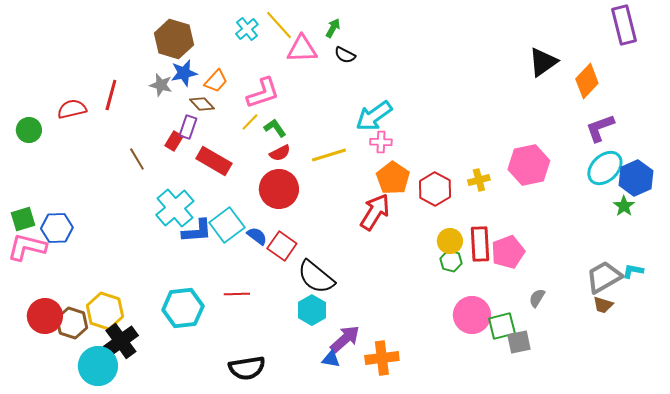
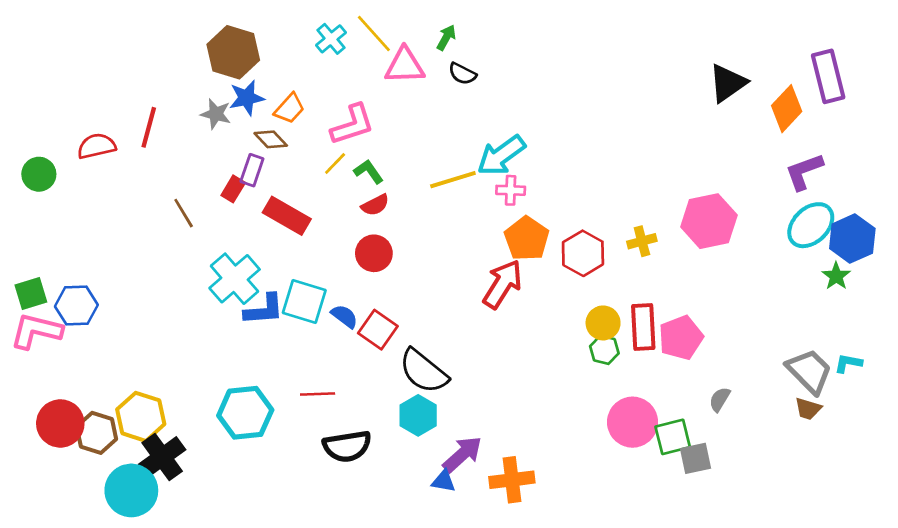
purple rectangle: (624, 25) -> (828, 76), moved
yellow line: (329, 155) -> (453, 180), moved
red circle: (279, 189) -> (374, 253), size x0.7
cyan square: (227, 225) -> (304, 302), turned -36
gray trapezoid: (604, 277) -> (809, 371), turned 75
black semicircle: (247, 368) -> (347, 446), moved

